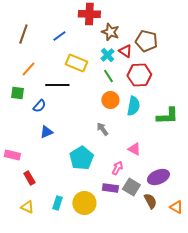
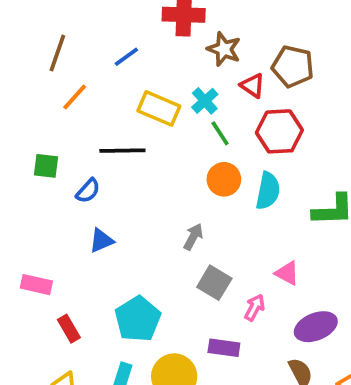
cyan cross: (107, 55) -> (205, 101), moved
orange line: (28, 69) -> (75, 97), moved
gray arrow: (102, 129) -> (193, 237), moved, turned 64
pink triangle: (134, 149) -> (287, 273), moved
cyan pentagon: (81, 158) -> (138, 319), moved
pink arrow: (117, 168) -> (255, 308), moved
gray square: (131, 187) -> (214, 283), moved

